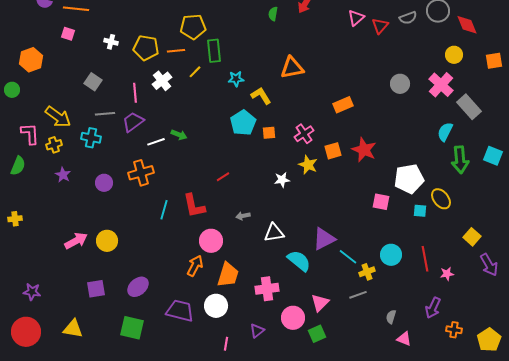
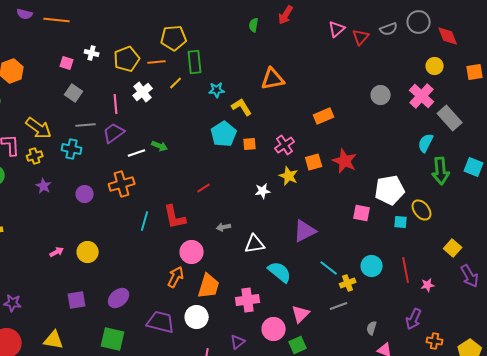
pink square: (68, 34) -> (67, 63), moved
yellow pentagon: (146, 48) -> (127, 59), turned -30
purple triangle: (324, 239) -> (305, 231), moved
pink arrow: (76, 241) -> (57, 252), size x0.6

